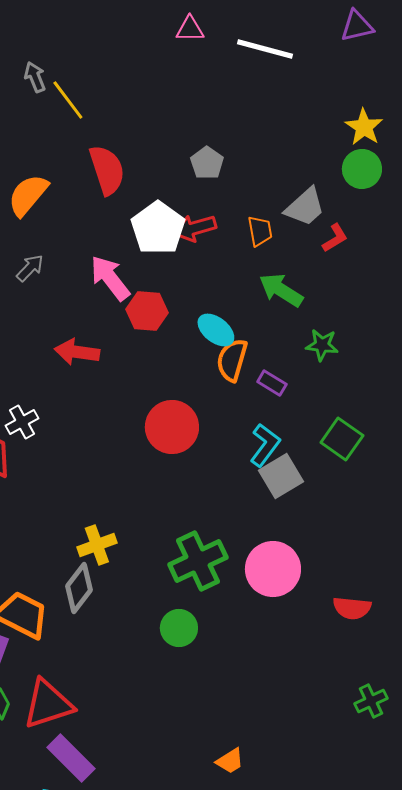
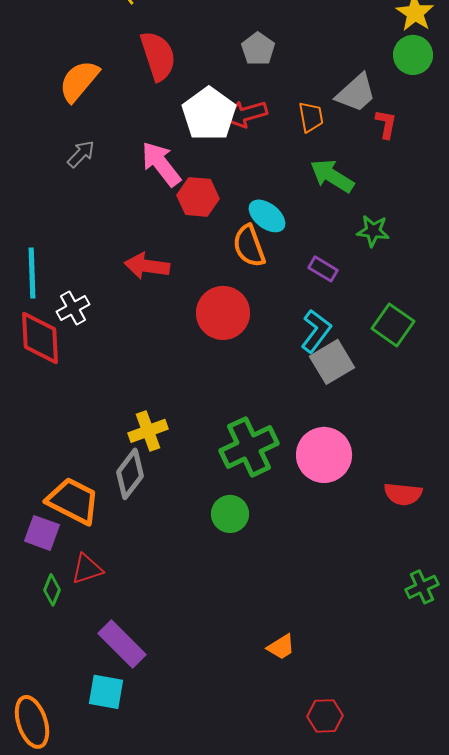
red L-shape: (335, 238) -> (386, 124), turned -48
red arrow: (77, 352) -> (147, 266), moved
orange semicircle: (232, 360) -> (249, 246), moved, turned -36
red triangle: (48, 704) -> (87, 569), moved, size x0.6

